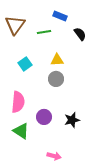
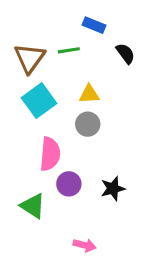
brown triangle: (15, 25) -> (30, 58), moved
cyan square: (25, 64) -> (39, 101), size x1.5
pink semicircle: (18, 102) -> (50, 154), moved

